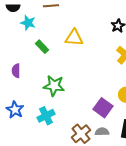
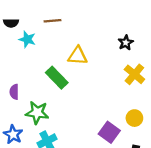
green rectangle: (42, 47) -> (57, 78), moved, size x1.5
green star: (54, 86) -> (37, 113), moved

